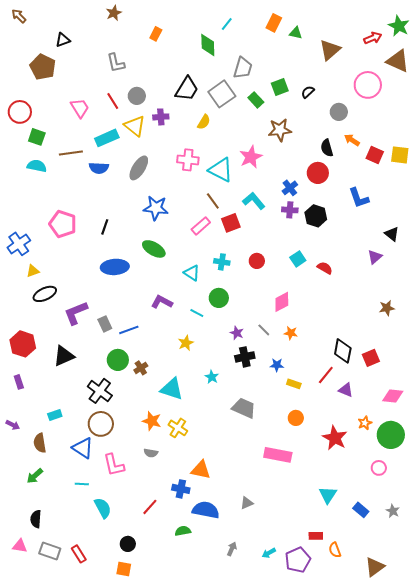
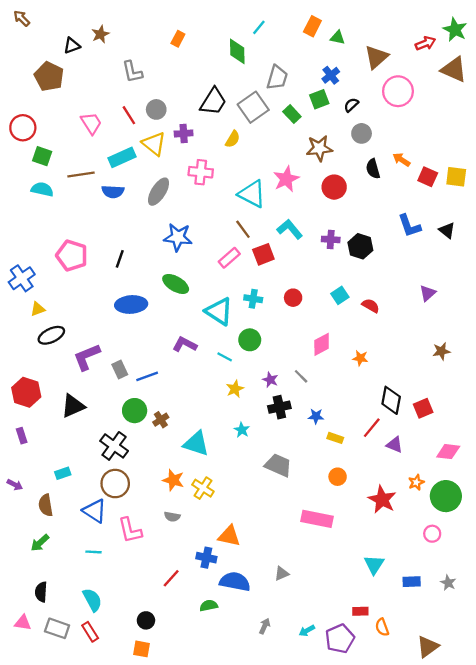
brown star: (114, 13) -> (100, 34), moved
pink circle: (368, 85) -> (398, 91), moved
gray circle: (339, 112) -> (362, 133), moved
pink cross: (188, 160) -> (201, 172), moved
red circle: (318, 173) -> (334, 187), moved
blue cross: (290, 188) -> (331, 75), moved
black triangle: (392, 234) -> (447, 230), moved
cyan triangle: (192, 273) -> (219, 311), size x1.5
orange star: (291, 333) -> (360, 358), moved
yellow star: (186, 343) -> (235, 389), moved
cyan semicircle: (103, 508) -> (92, 600), moved
blue rectangle: (361, 510) -> (412, 582), turned -42

